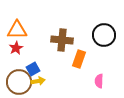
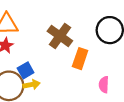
brown cross: (62, 40) -> (60, 36), turned 30

